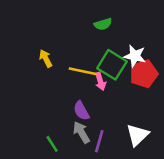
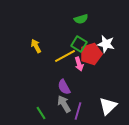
green square: (112, 65) -> (79, 44), moved, size x0.7
yellow line: (83, 71) -> (65, 56), turned -40
red pentagon: (144, 74) -> (91, 54), moved

